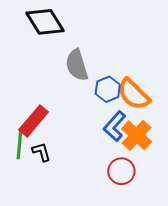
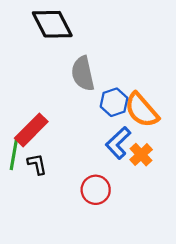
orange cross: (137, 135) -> (141, 155), size x0.7
red circle: (121, 171) -> (96, 190), moved

